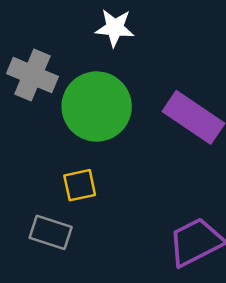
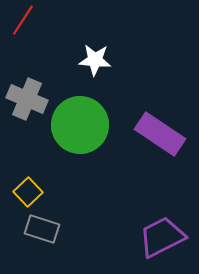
yellow square: (80, 185) -> (28, 192), moved, turned -32

